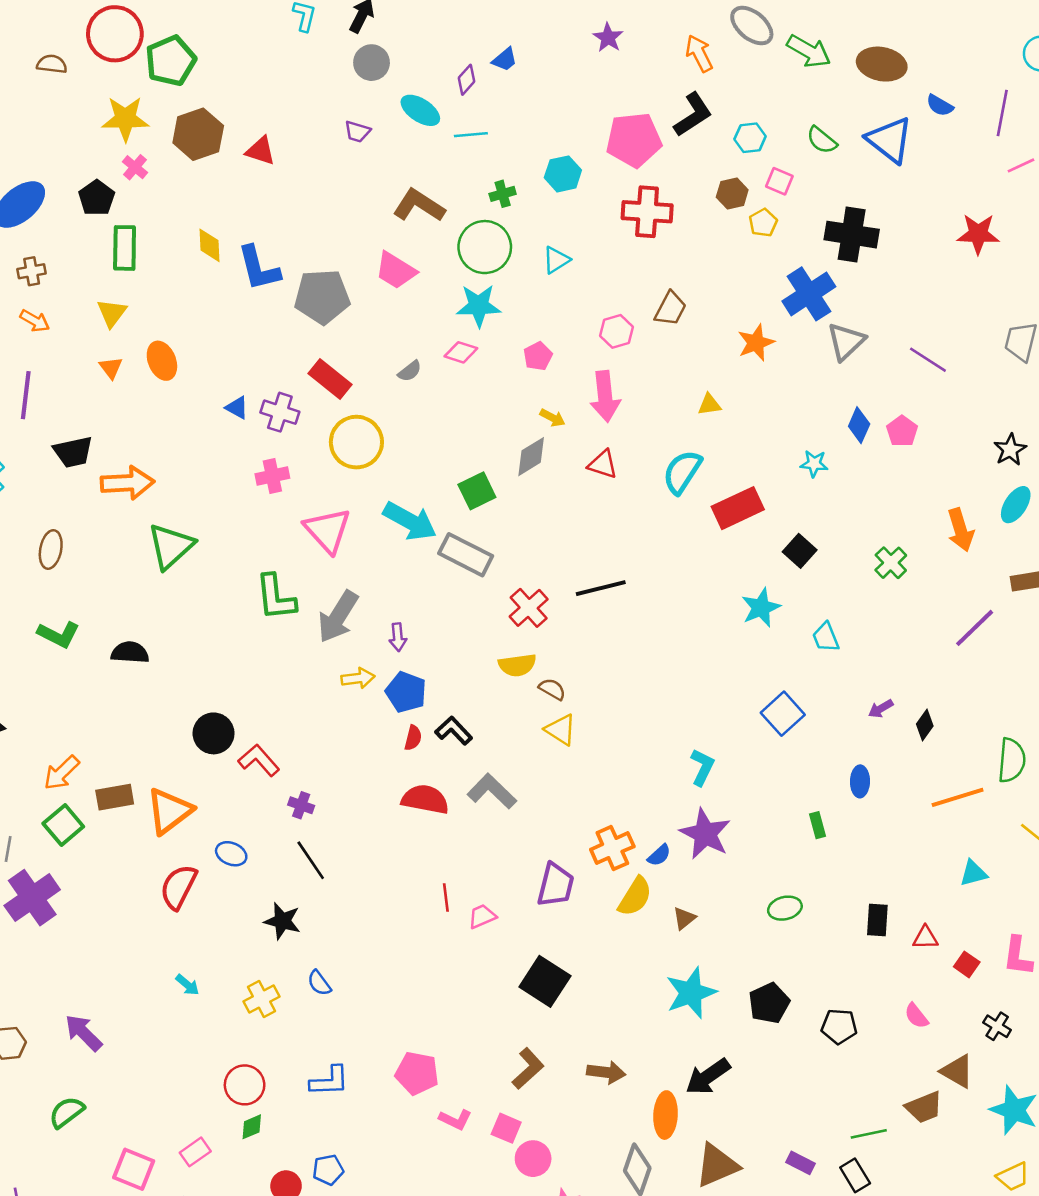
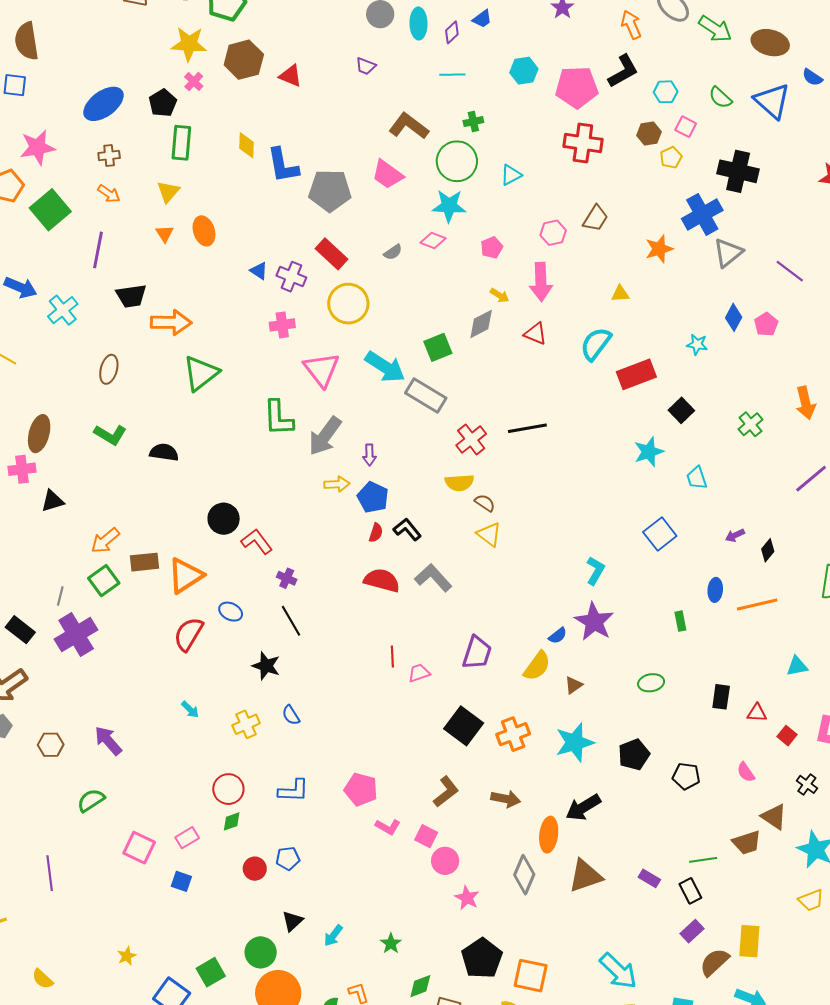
cyan ellipse: (420, 110) -> (419, 23), moved, turned 52
cyan hexagon: (563, 174) -> (524, 71), moved
orange line: (958, 797) -> (757, 605), moved
orange cross: (612, 848) -> (513, 734), moved

